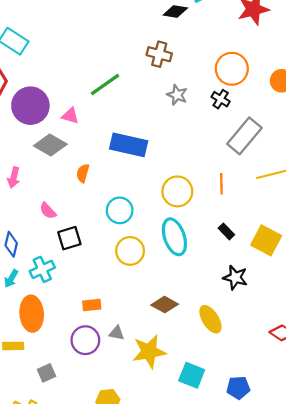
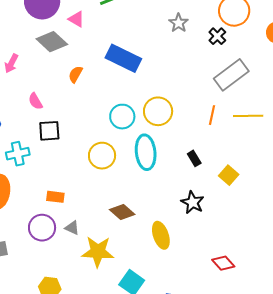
orange line: (221, 184) -> (212, 115), moved
cyan circle: (120, 210) -> (122, 117), moved
yellow square: (266, 240) -> (229, 175), size x0.7

